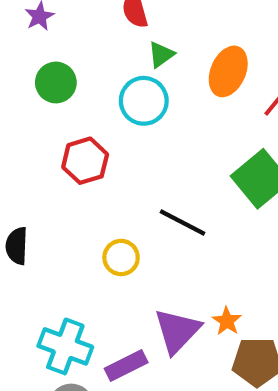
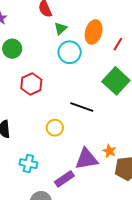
cyan circle: (144, 101) -> (70, 52), moved
purple triangle: (177, 331) -> (86, 159), turned 45
cyan cross: (65, 346) -> (28, 164), moved, size x0.7

